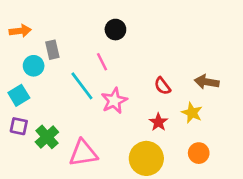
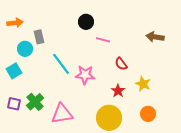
pink line: (102, 62) -> (103, 40), moved, turned -48
brown arrow: (207, 82) -> (155, 37), moved
pink star: (114, 101) -> (85, 75), turned 30
purple square: (19, 126) -> (14, 104), moved

